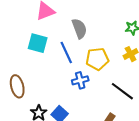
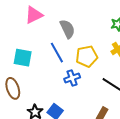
cyan square: (38, 43) -> (23, 58), moved

